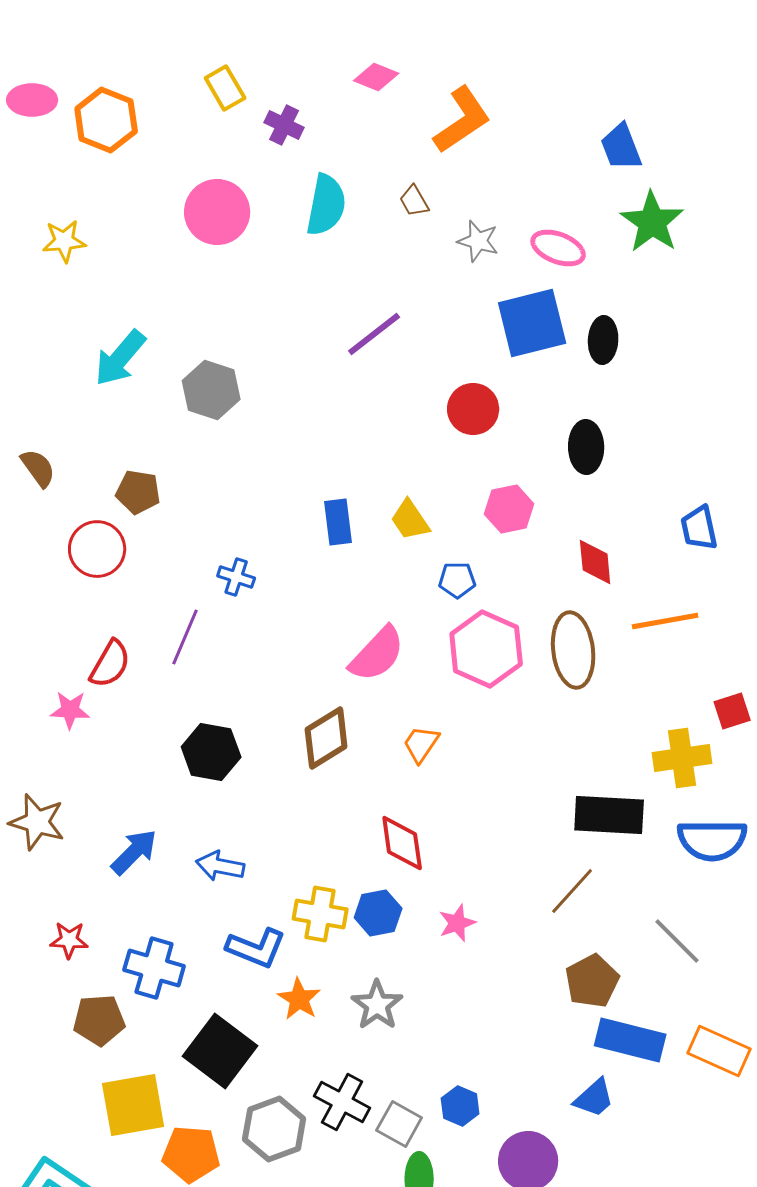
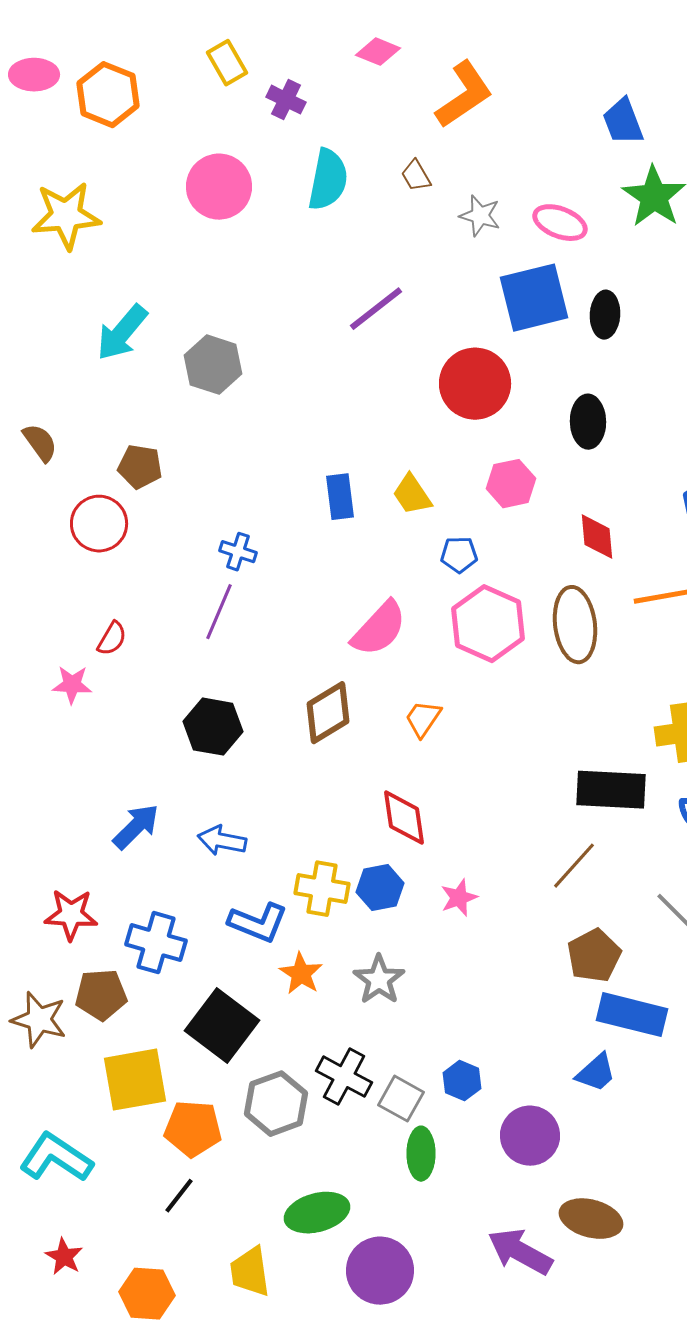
yellow star: (64, 241) -> (66, 216), size x1.6
red circle: (473, 409) -> (475, 384), size x1.4
purple line: (185, 637) -> (219, 612), moved
red semicircle: (110, 664) -> (112, 639), size x0.7
brown star: (37, 822) -> (39, 1020), moved
red star: (69, 940) -> (71, 915), size x1.4

